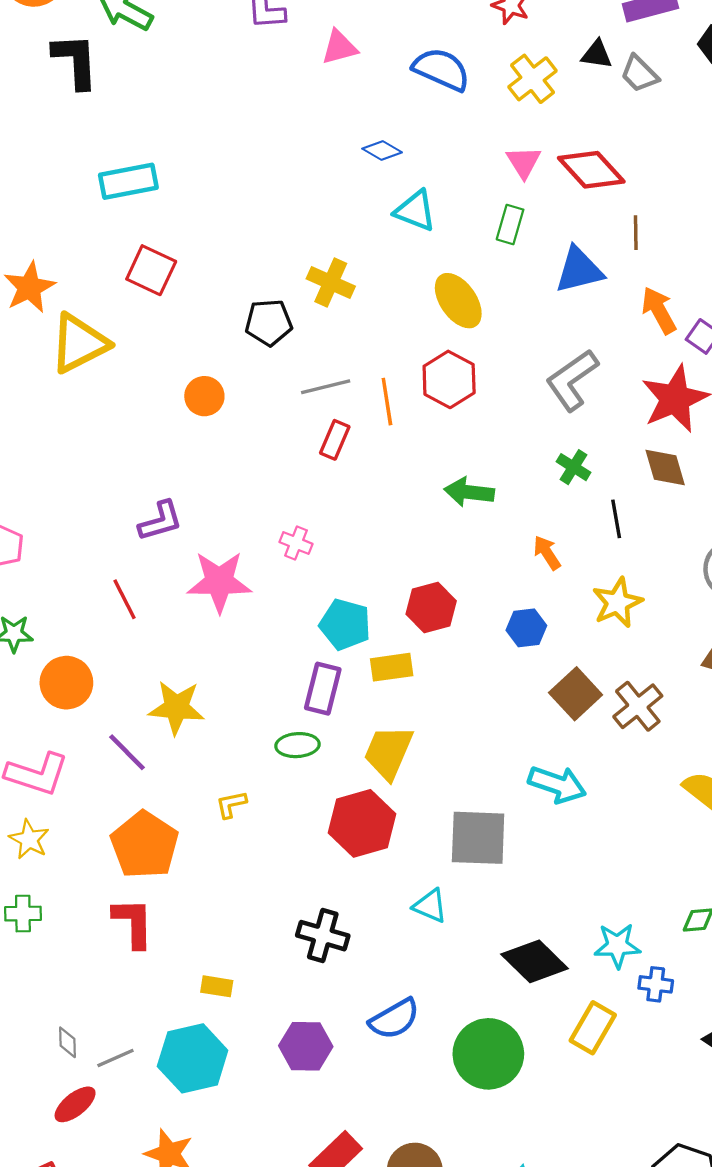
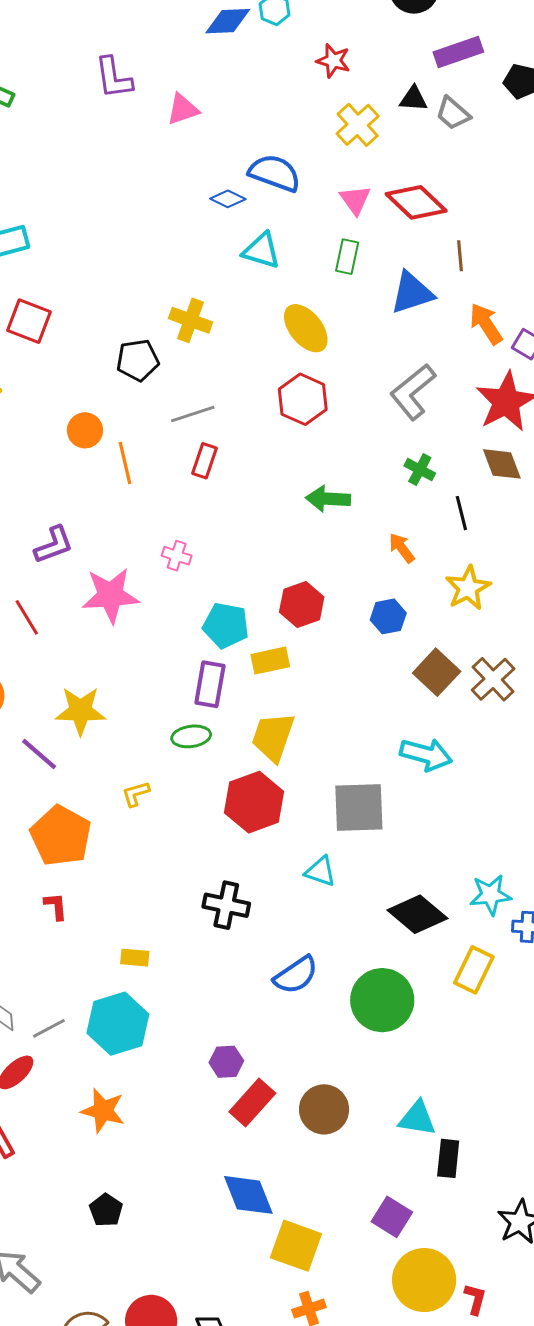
blue semicircle: (441, 69) -> (275, 173), moved
orange line: (387, 402) -> (125, 463), moved
red L-shape: (133, 923) -> (56, 906), size x0.6
purple hexagon: (306, 1046) -> (226, 1062), moved, size x0.7

